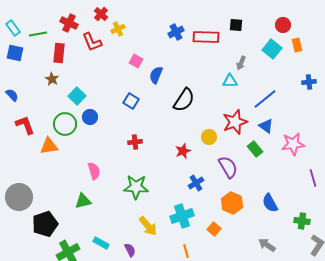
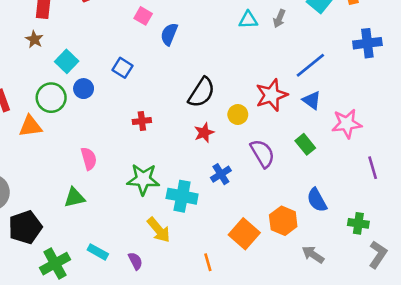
cyan triangle: (230, 81) -> (248, 20), moved
blue cross: (309, 82) -> (367, 43), size x1.5
black semicircle: (184, 100) -> (202, 92), moved
blue square: (131, 101) -> (122, 68), moved
green rectangle: (255, 149) -> (305, 144), moved
orange hexagon: (232, 203) -> (283, 221), moved
cyan cross: (182, 216) -> (182, 196), moved, turned 30
orange square: (214, 229) -> (244, 234), size x1.6

